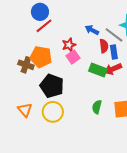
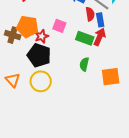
red star: (69, 45) -> (42, 36), moved
pink square: (73, 57) -> (59, 26), turned -32
red arrow: (113, 69) -> (100, 37), turned 138
green semicircle: (97, 107) -> (84, 64), moved

